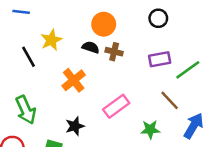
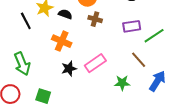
black semicircle: (91, 47) -> (65, 14), moved
orange cross: (74, 80) -> (62, 41), turned -30
black star: (75, 126) -> (69, 69), moved

